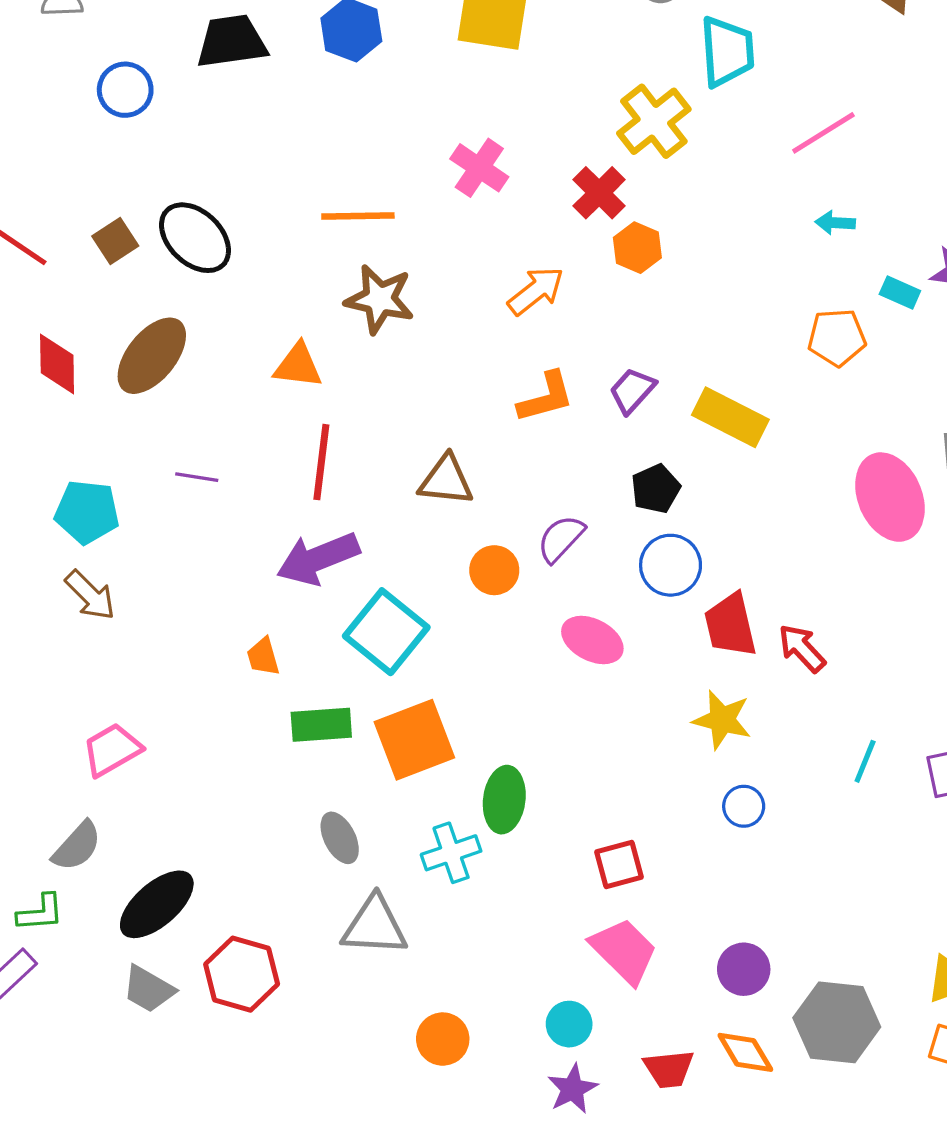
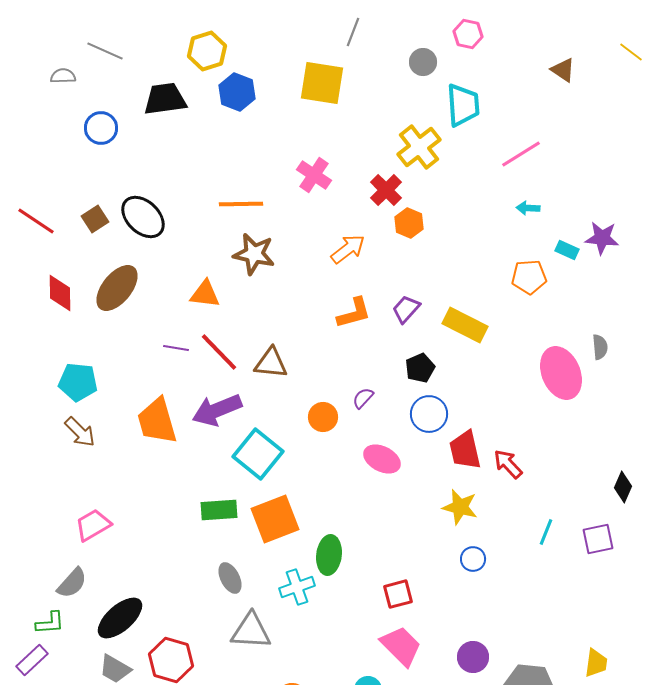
red line: (321, 462) -> (219, 352), turned -51
purple line: (197, 477) -> (176, 348), moved
brown triangle: (446, 480) -> (271, 363), moved
purple semicircle: (561, 539) -> (363, 398), size x0.7
orange trapezoid: (263, 657) -> (157, 421), moved, size x2.0

